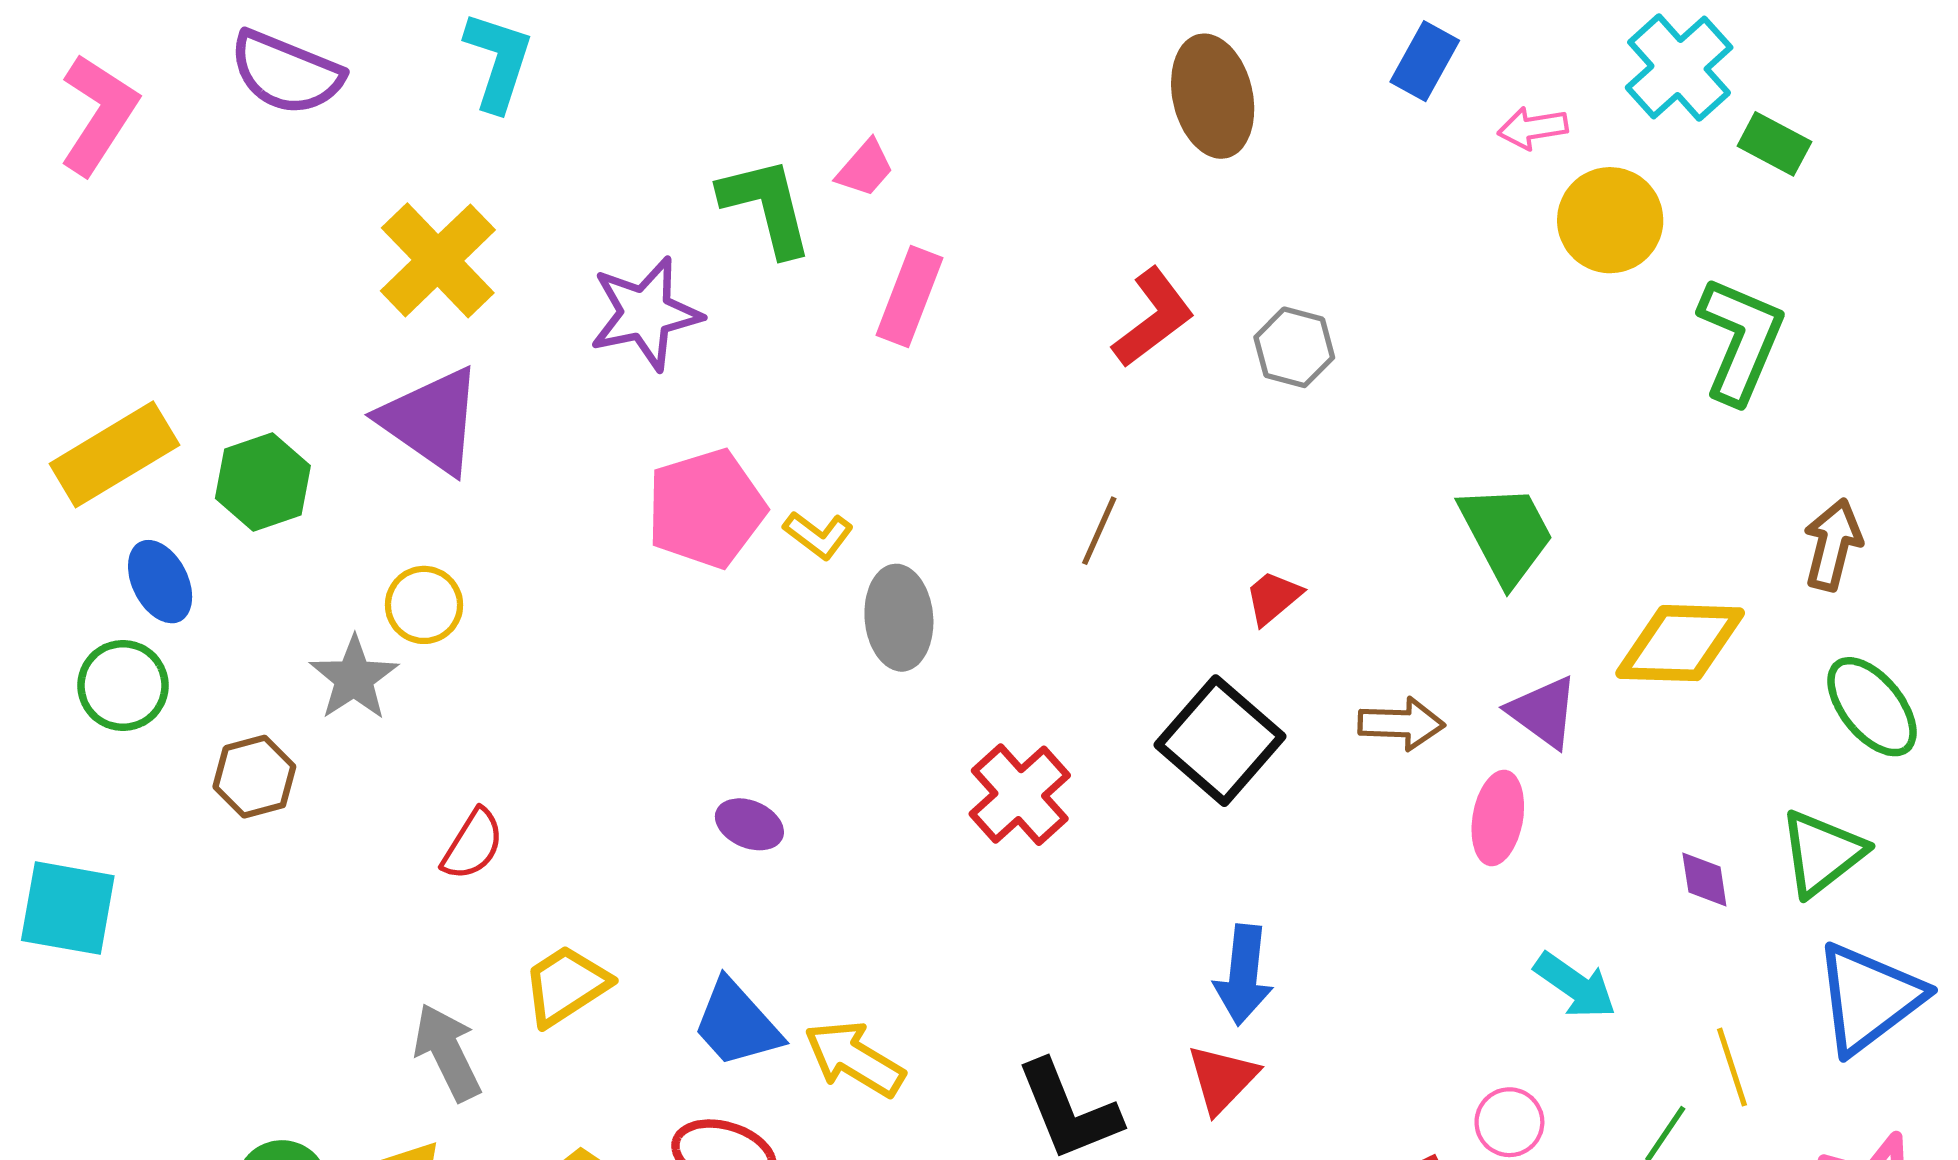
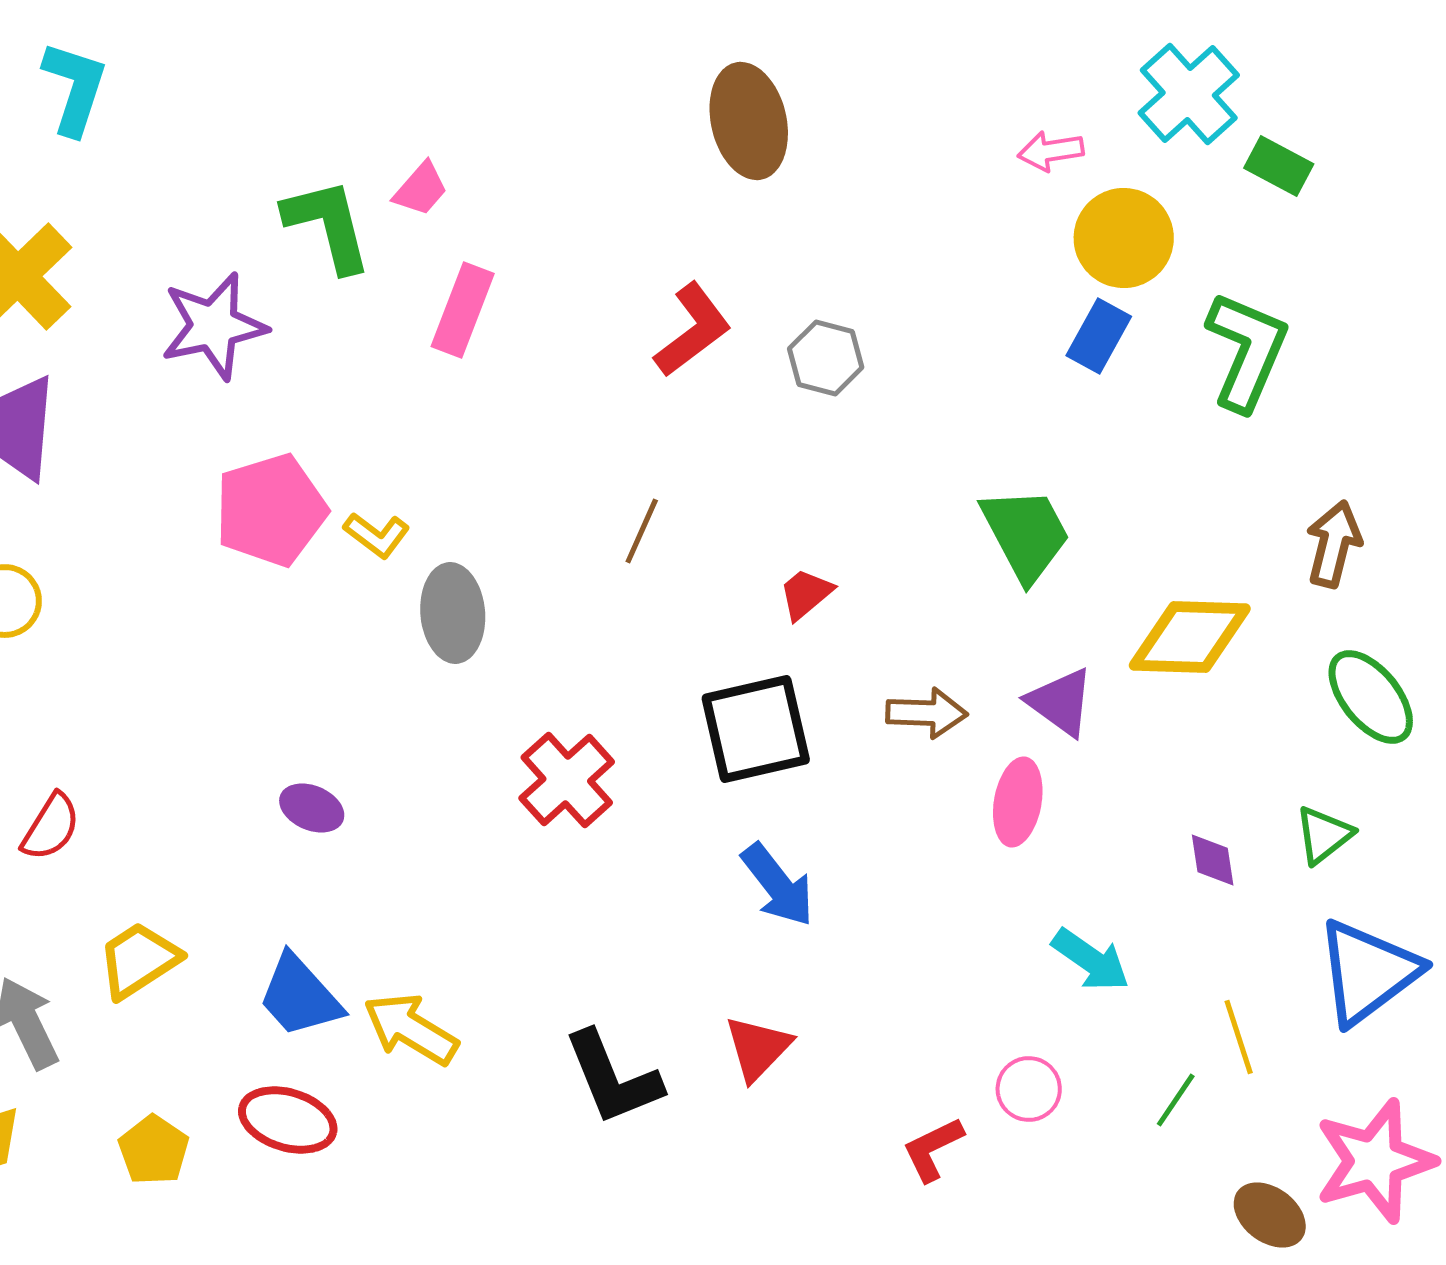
blue rectangle: (1425, 61) -> (1099, 336), moved
black square: (1220, 741) -> (756, 729), turned 36
green triangle: (1822, 853) -> (1324, 835), size x0.7
blue arrow: (1243, 975) -> (778, 885), moved, turned -44

